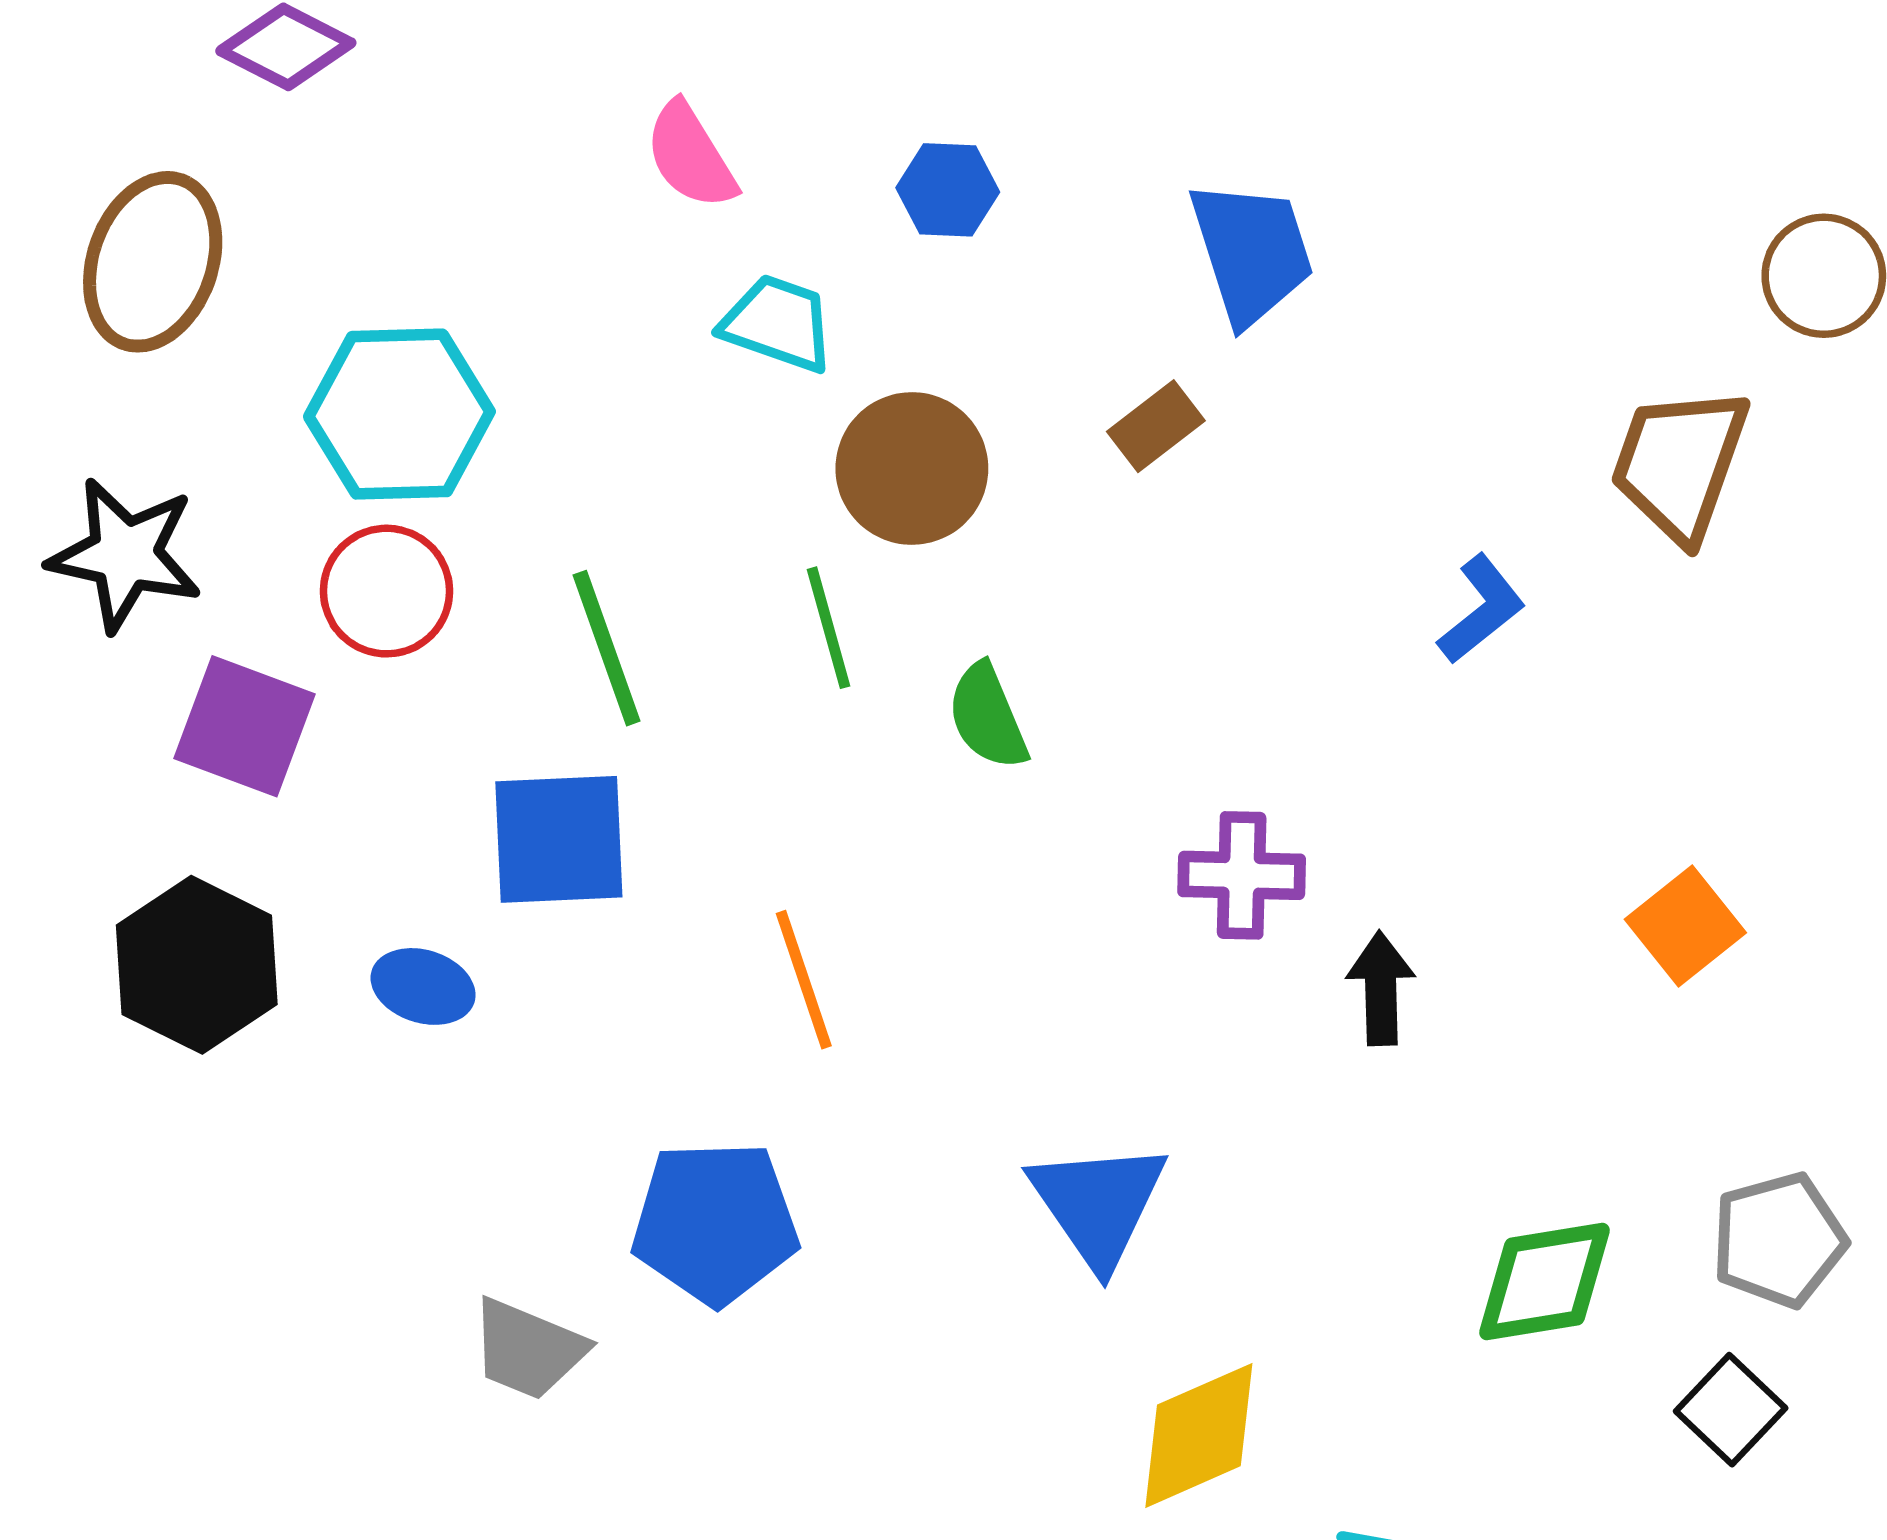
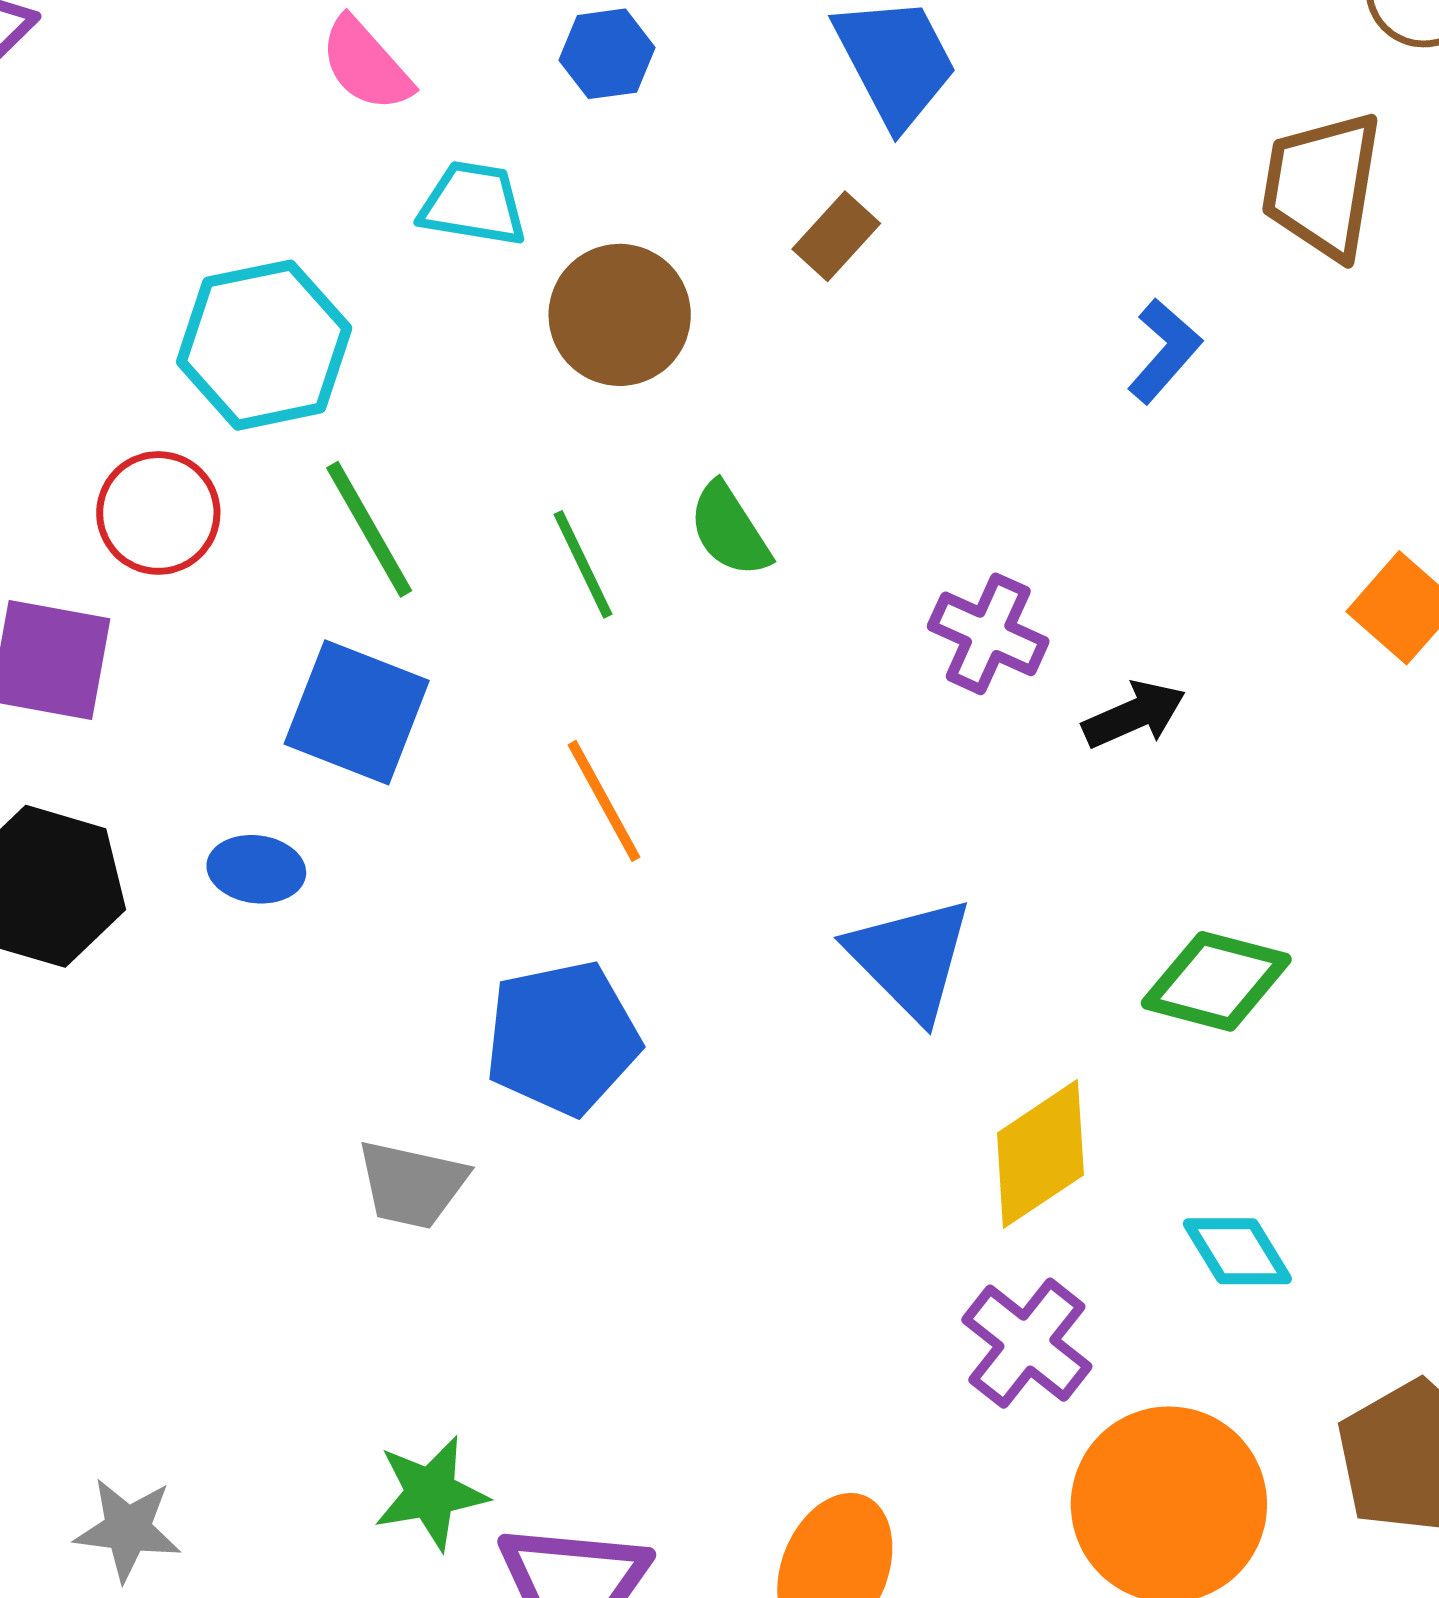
cyan hexagon: (399, 414) -> (264, 345), moved
green line: (828, 628) -> (583, 564), moved
blue square: (559, 839) -> (357, 712), turned 34
purple cross: (1242, 875) -> (988, 634), turned 33
black arrow: (1381, 988) -> (1134, 715), turned 78
green diamond: (1545, 1282) -> (1216, 981), moved, turned 34

